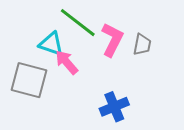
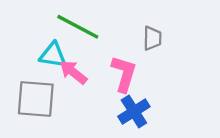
pink L-shape: (112, 40) -> (124, 74), moved

